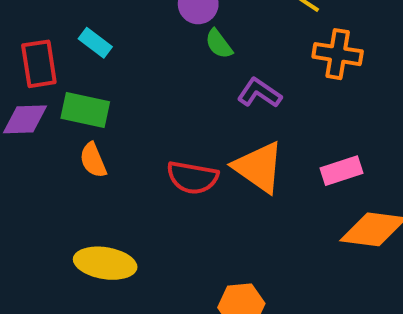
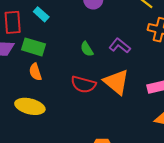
green semicircle: (219, 44) -> (87, 49), moved
yellow ellipse: (105, 263) -> (30, 106), moved

